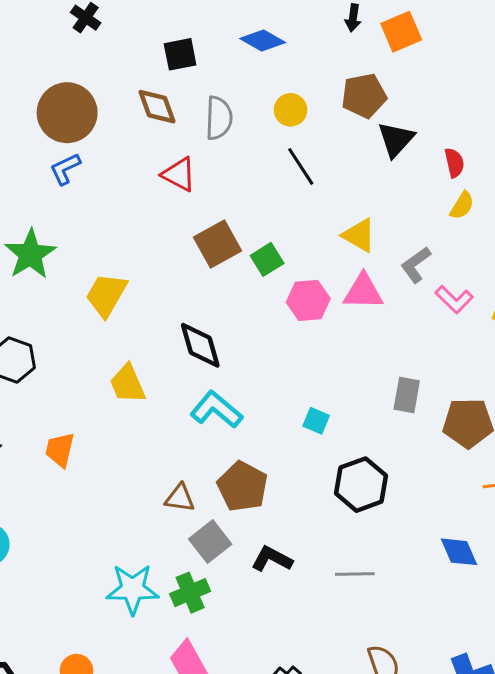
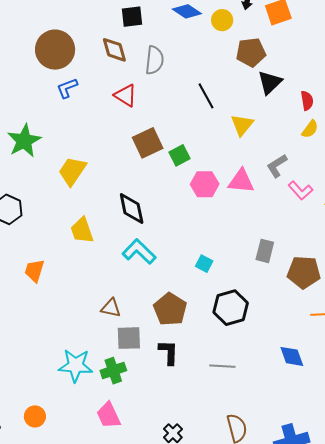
yellow circle: (291, 110) -> (222, 20), moved
blue L-shape: (65, 169) -> (67, 88), moved
yellow triangle: (359, 235) -> (242, 125), moved, turned 35
brown pentagon: (242, 487) -> (170, 309), moved
gray square: (210, 542) -> (129, 338), turned 32
black L-shape: (272, 559) -> (169, 352), turned 60

